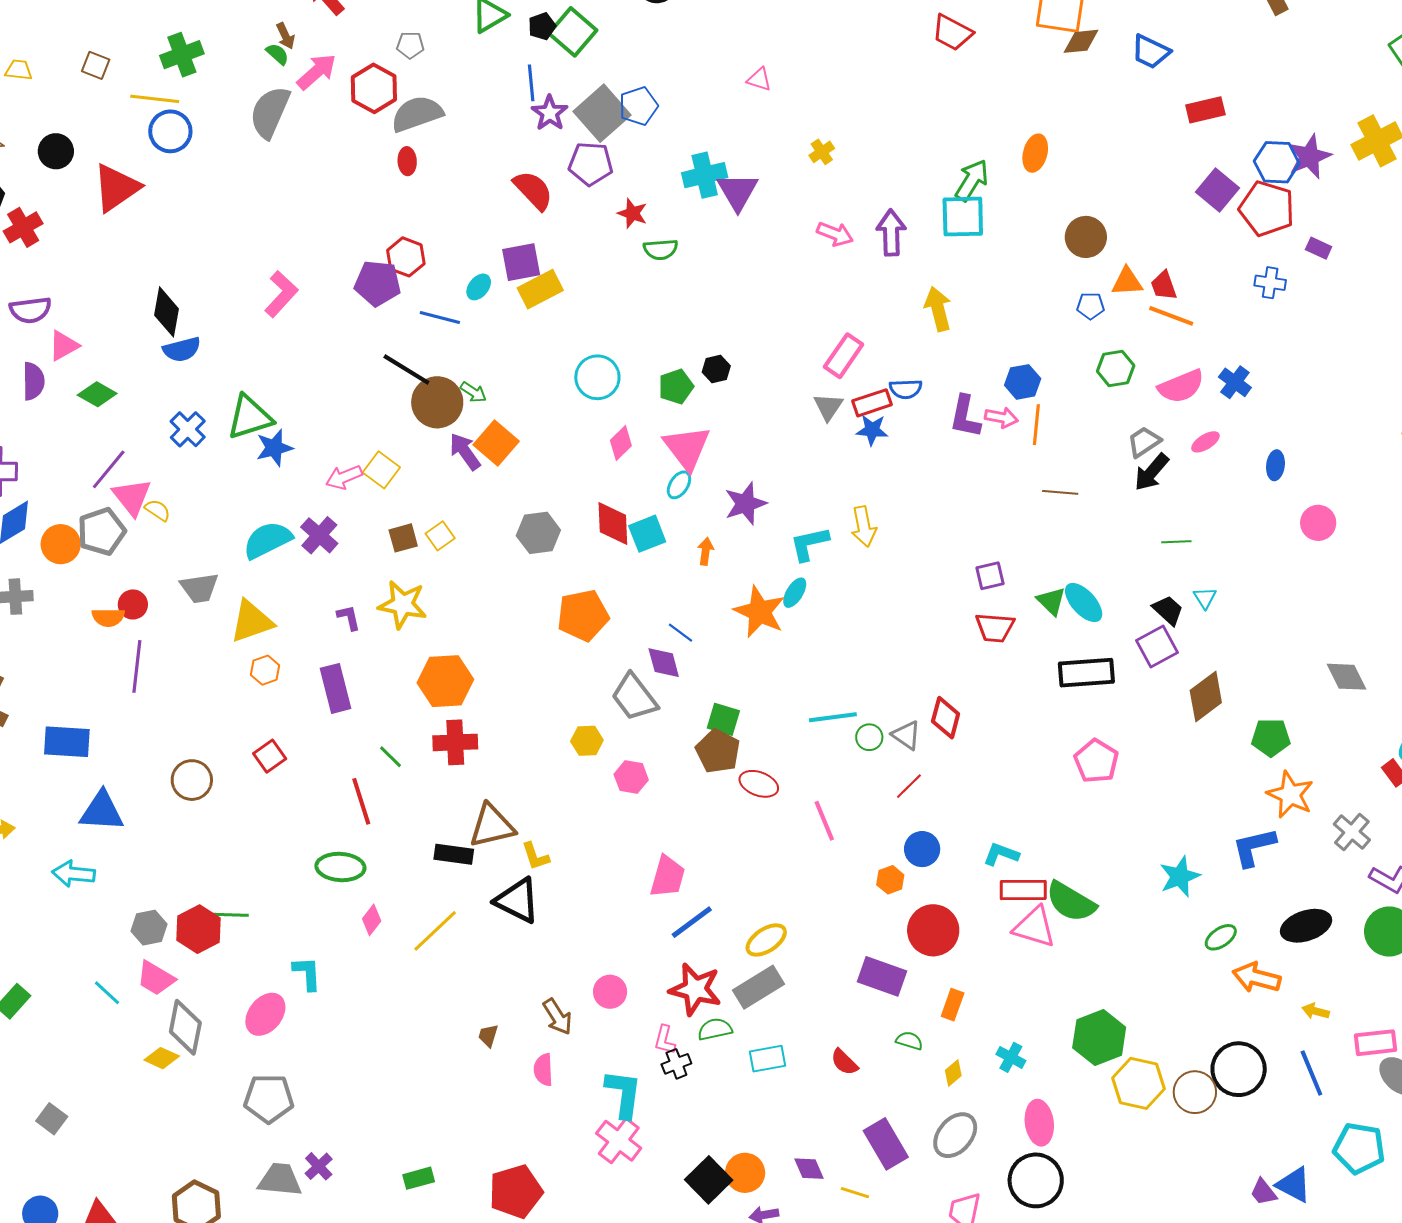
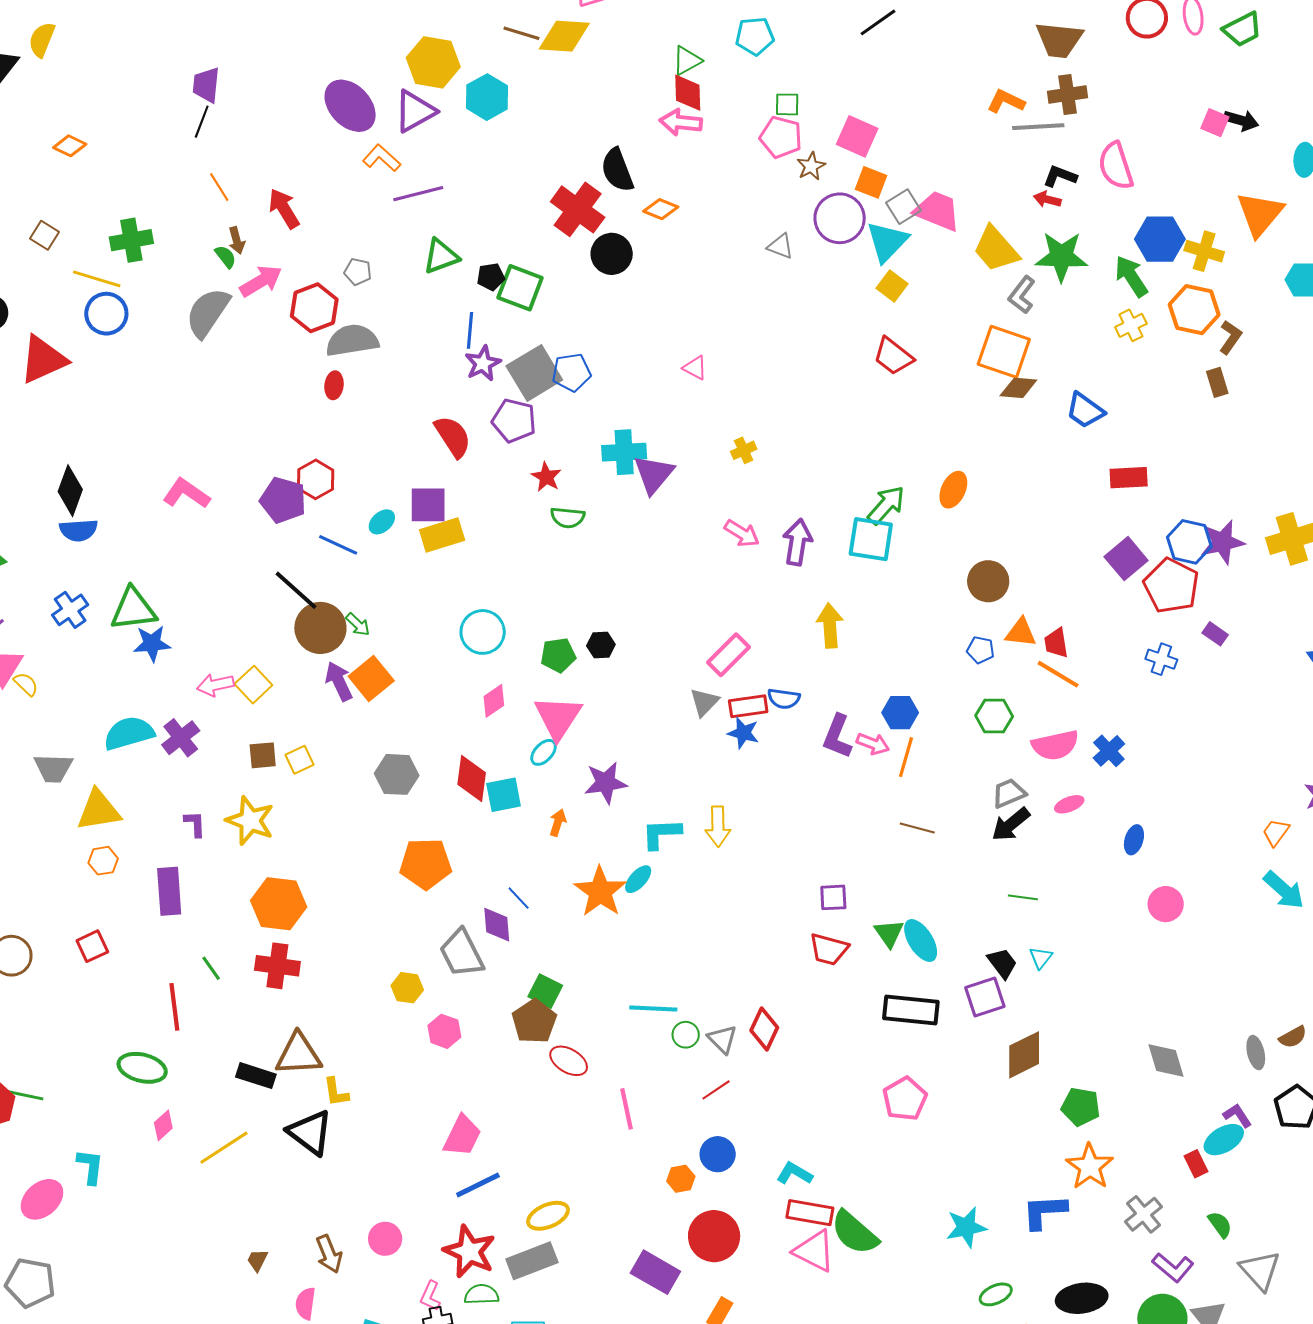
green square: (573, 32) -> (520, 288), turned -30
pink L-shape: (281, 294) -> (186, 494), turned -108

